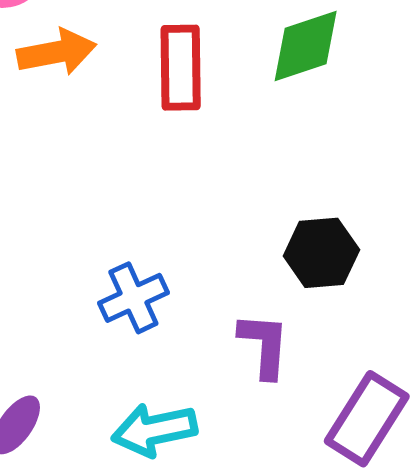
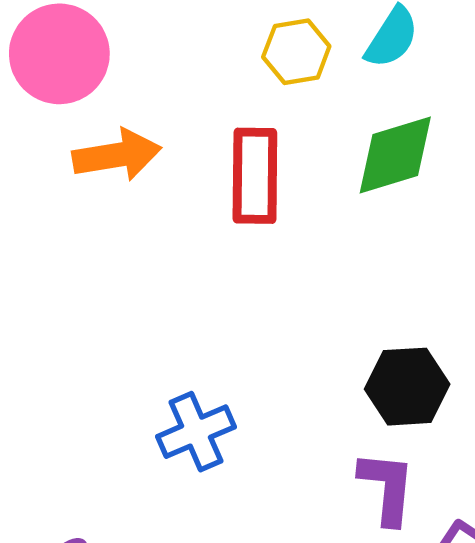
purple L-shape: (264, 345) -> (387, 488), moved

